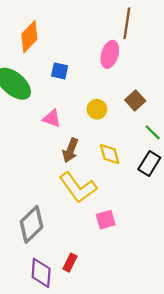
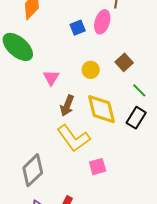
blue square: (60, 71) -> (78, 28), moved, turned -35
pink triangle: (52, 118) -> (51, 78), turned 42
yellow diamond: (110, 154) -> (101, 109), size x1.6

